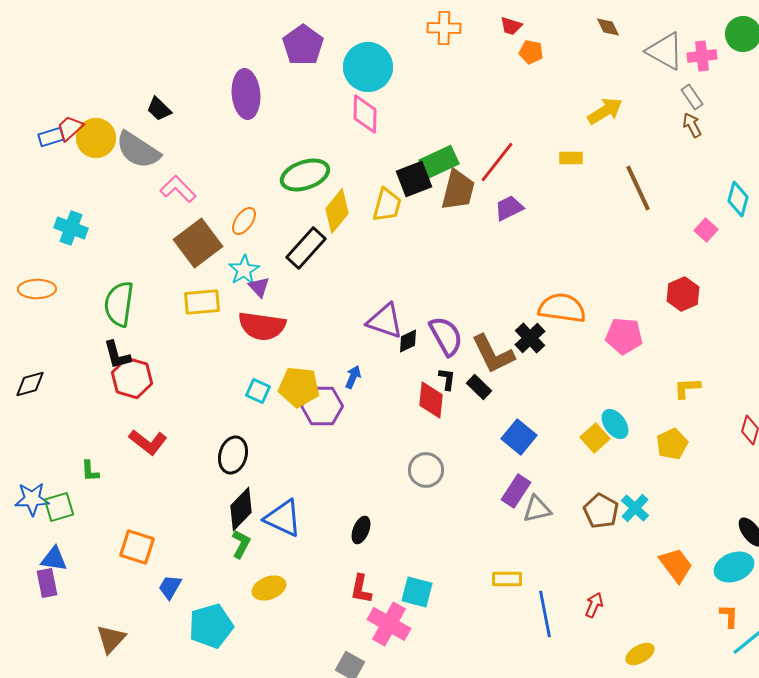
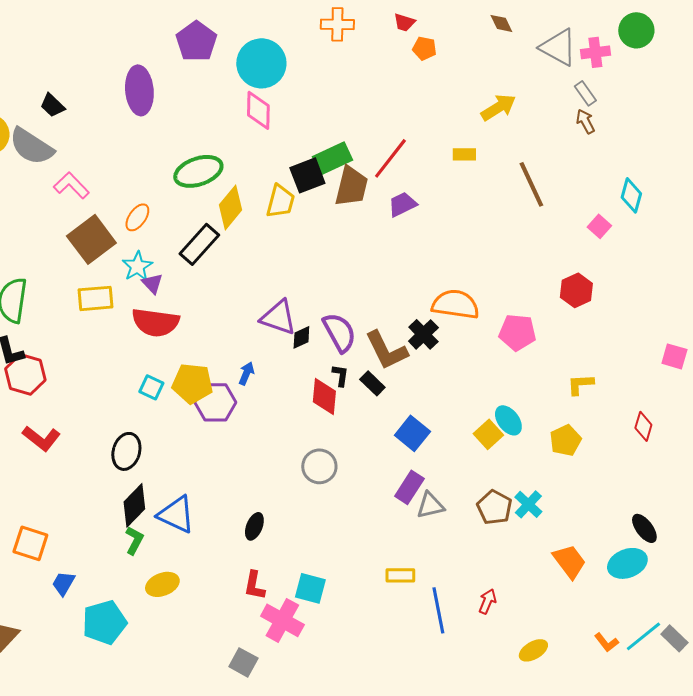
orange L-shape: (729, 616) -> (606, 642), moved, turned 140

